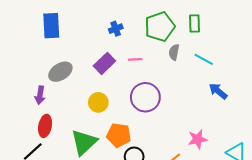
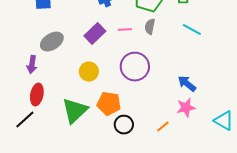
gray semicircle: (174, 52) -> (150, 27), moved
blue arrow: (218, 91) -> (187, 84), moved

